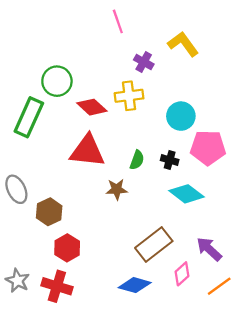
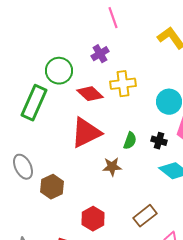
purple cross: (144, 62) -> (100, 54), moved, turned 30
red triangle: (87, 151) -> (86, 133), turned -32
brown rectangle: (154, 245) -> (145, 216), size x0.7
red hexagon: (67, 248) -> (93, 219), moved

